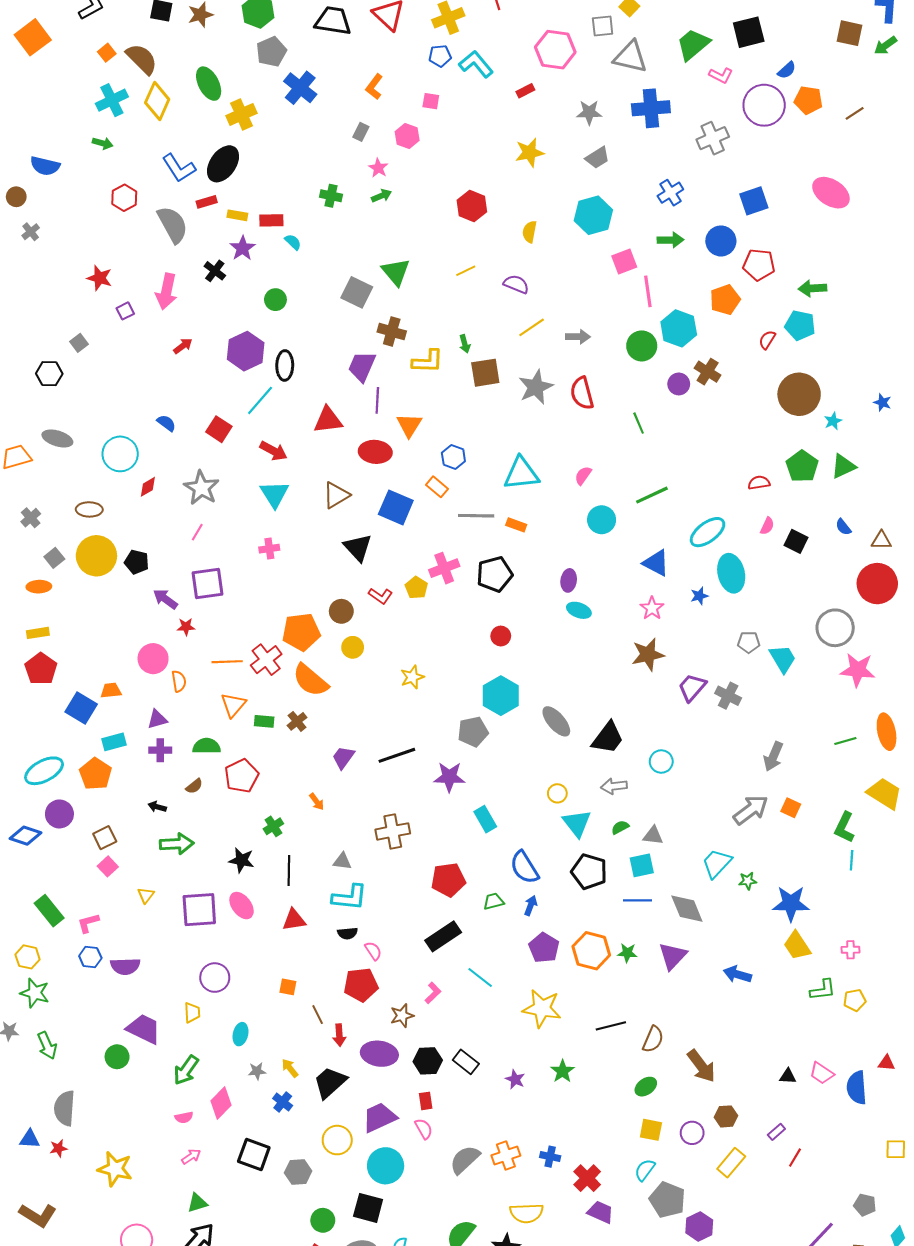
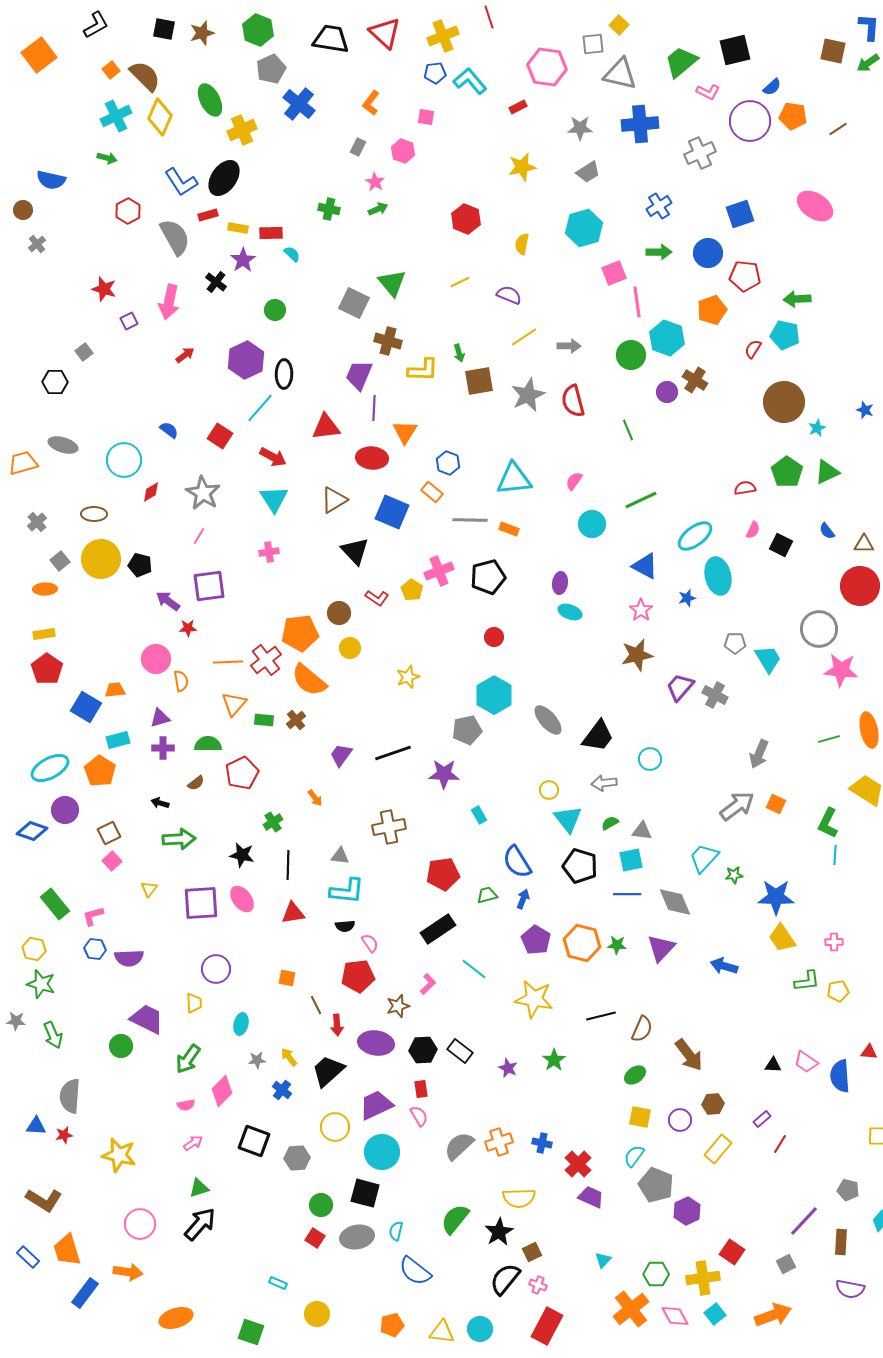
cyan rectangle: (485, 819) -> (479, 815), size x0.7

